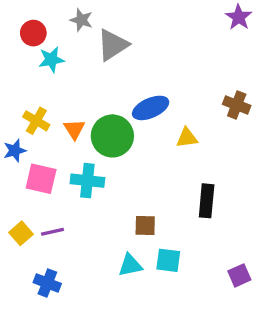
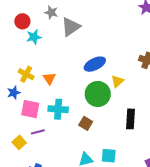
green circle: (112, 136) -> (98, 94), moved
yellow triangle: (187, 138) -> (117, 81), turned -32
brown square: (145, 225) -> (86, 123), moved, turned 32
purple line: (52, 232) -> (38, 132), moved

